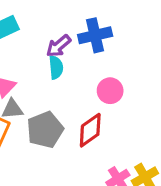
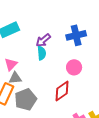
blue cross: (95, 35) -> (76, 35), moved
gray pentagon: (45, 130) -> (26, 99), moved

